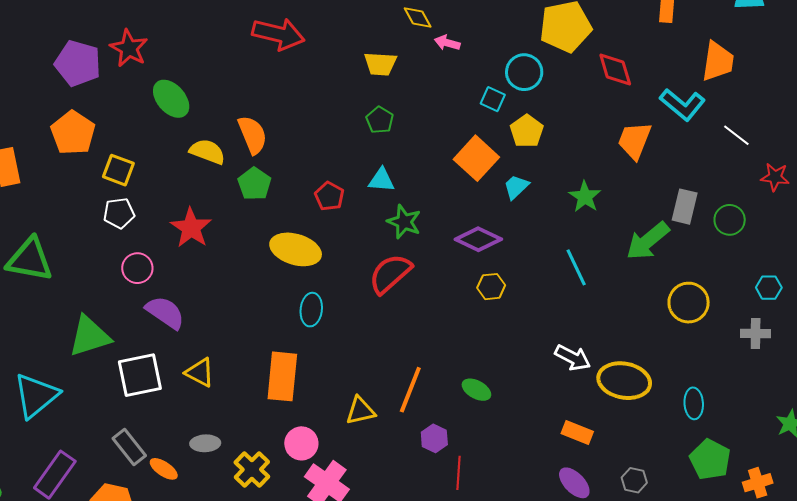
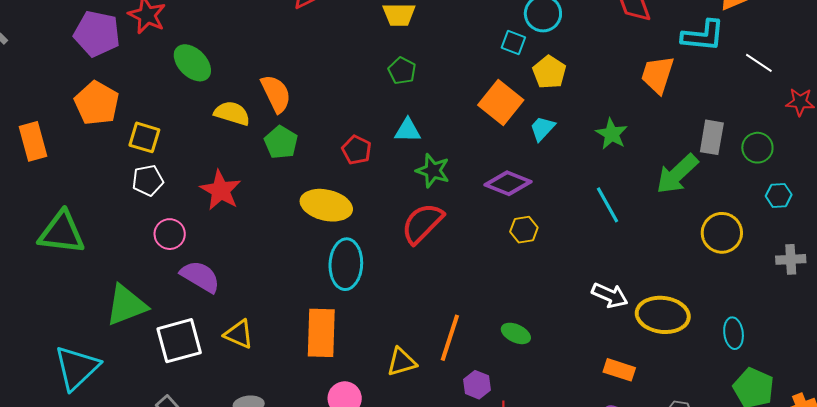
cyan L-shape: (682, 105) -> (703, 36), turned -30
cyan hexagon: (769, 288) -> (779, 195), moved
cyan ellipse: (311, 310) -> (346, 264), size x1.5

